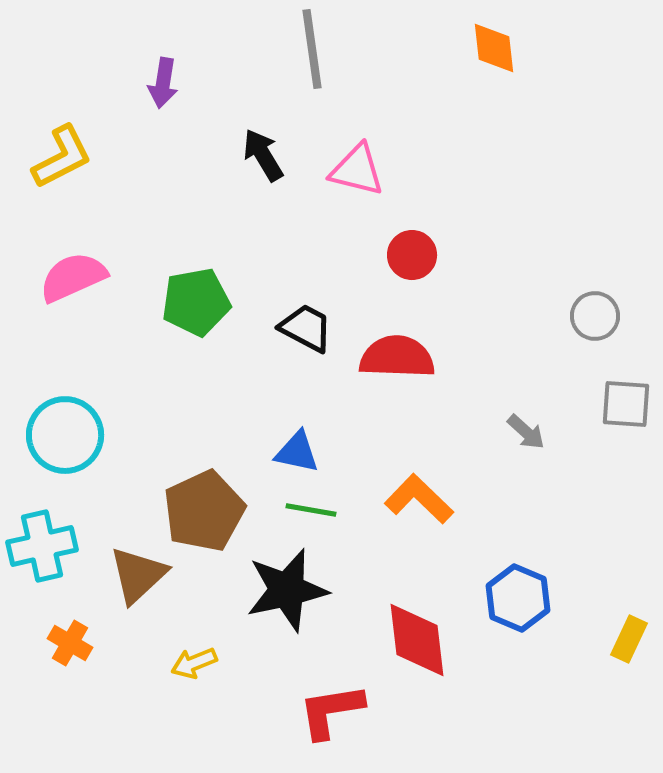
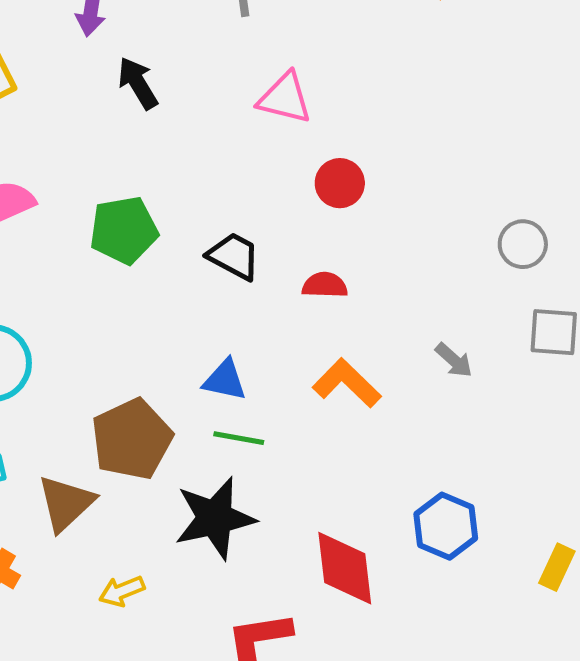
black arrow: (263, 155) -> (138, 83), moved
red semicircle: (397, 357) -> (325, 285), size x0.6
orange L-shape: (419, 499) -> (347, 383), moved

